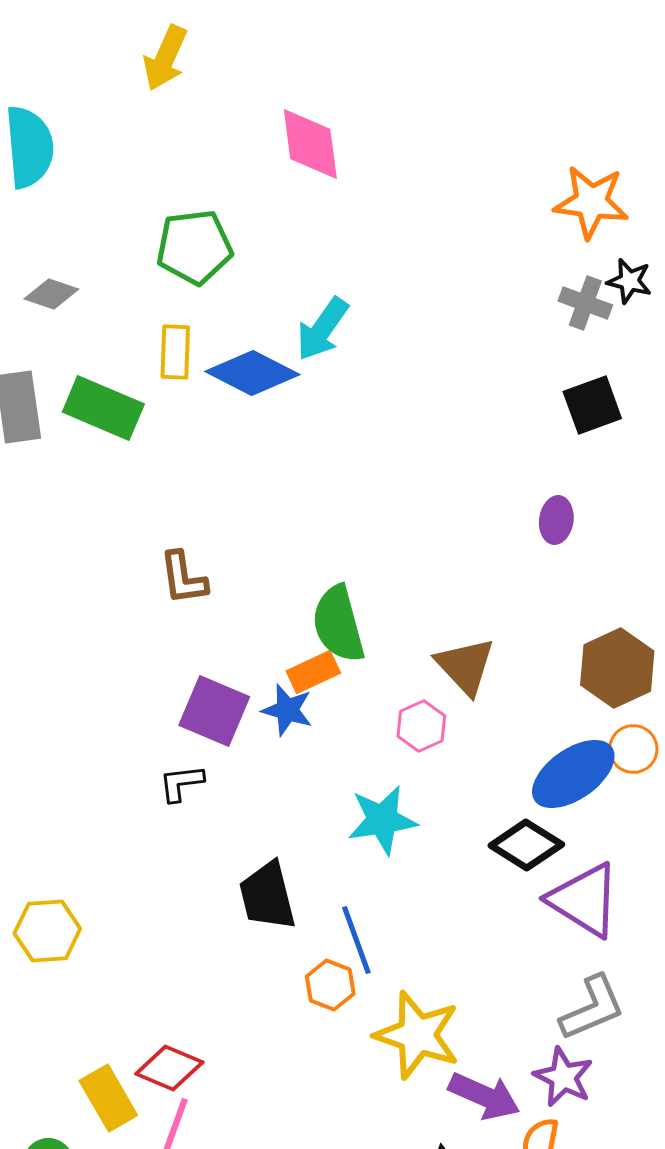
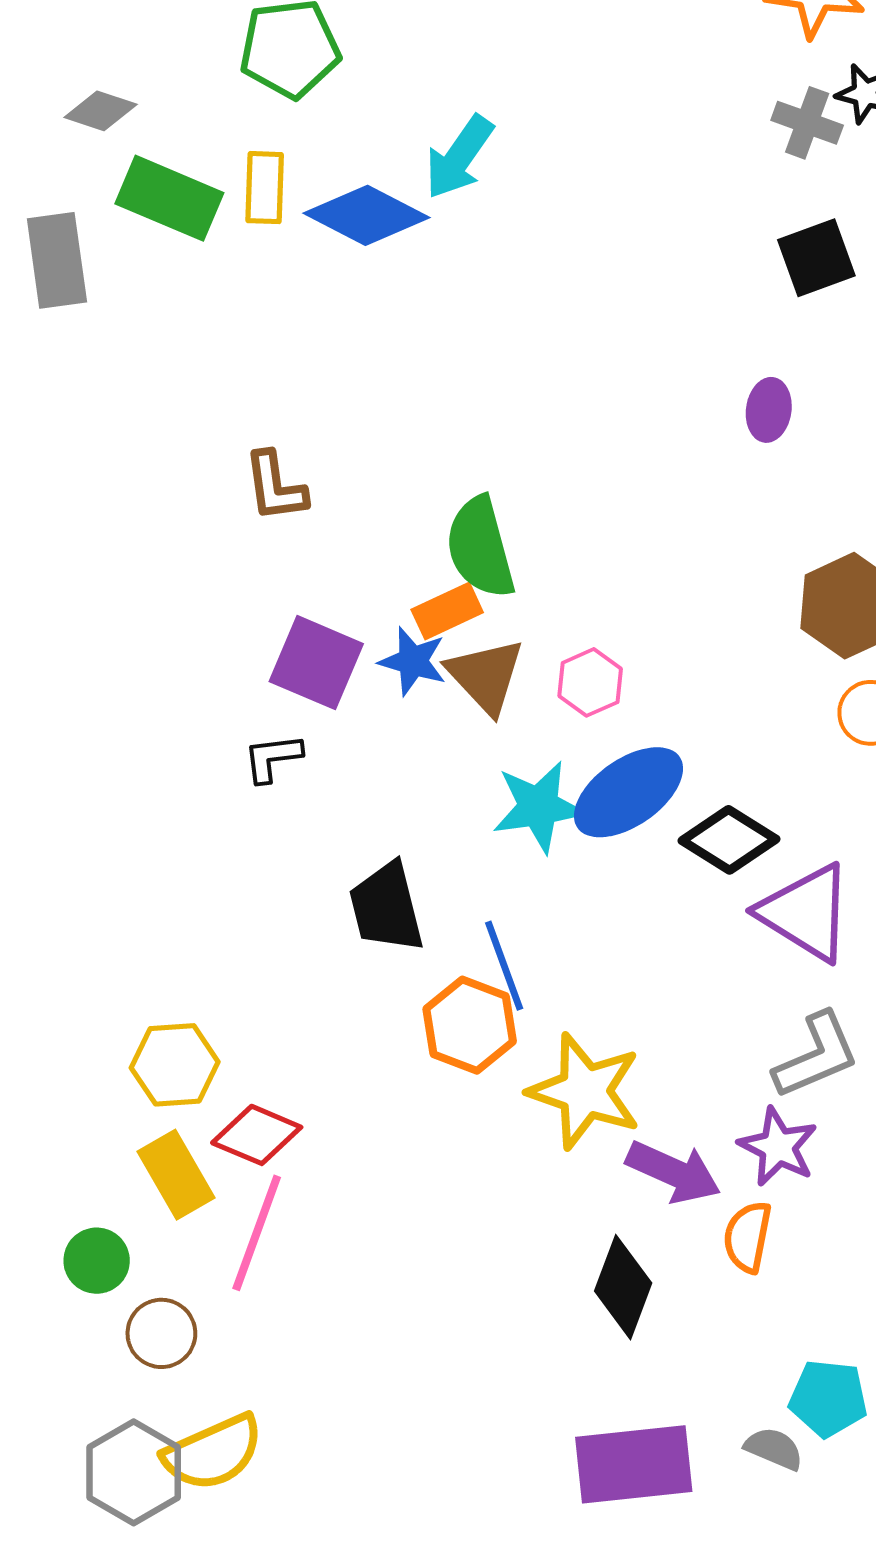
green rectangle: (103, 408) -> (169, 198), moved
brown triangle: (465, 666) -> (486, 676), moved
blue ellipse: (573, 774) -> (628, 792), moved
yellow hexagon: (47, 931) -> (175, 1065), moved
orange hexagon: (330, 985) -> (470, 1025), size x1.4

